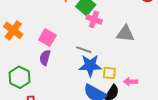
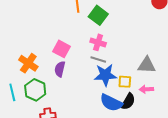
pink cross: (94, 19) -> (98, 42), moved
orange cross: (13, 30) -> (28, 63), moved
gray triangle: (125, 34) -> (147, 65), moved

